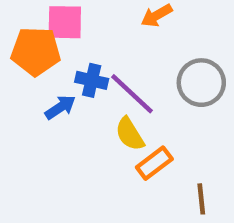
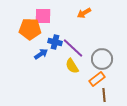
gray circle: (201, 83) -> (102, 59), moved
orange rectangle: (154, 163) -> (97, 79), moved

